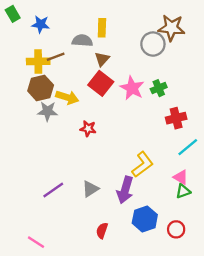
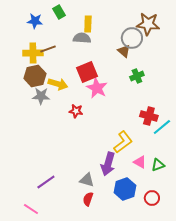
green rectangle: (13, 14) -> (59, 12), moved
gray semicircle: (82, 41) -> (82, 38), moved
brown triangle: (102, 59) -> (124, 51), moved, turned -32
red square: (101, 83) -> (87, 72), turned 30
pink star: (132, 88) -> (97, 88), moved
red cross: (176, 118) -> (149, 116), moved, turned 30
pink triangle: (181, 177) -> (140, 162), moved
gray triangle: (90, 189) -> (87, 180), moved, turned 49
purple line: (53, 190) -> (46, 182), moved

